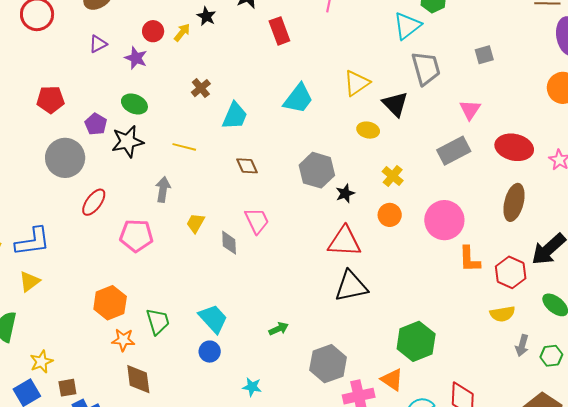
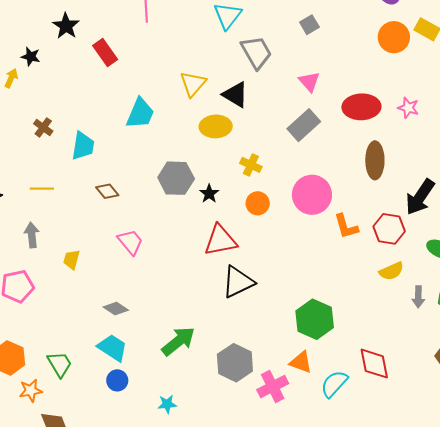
yellow ellipse: (368, 130) -> (216, 126), size x1.4
gray diamond: (229, 243) -> (116, 309), moved, turned -40
green arrow: (279, 329) -> (178, 341), size x1.8

